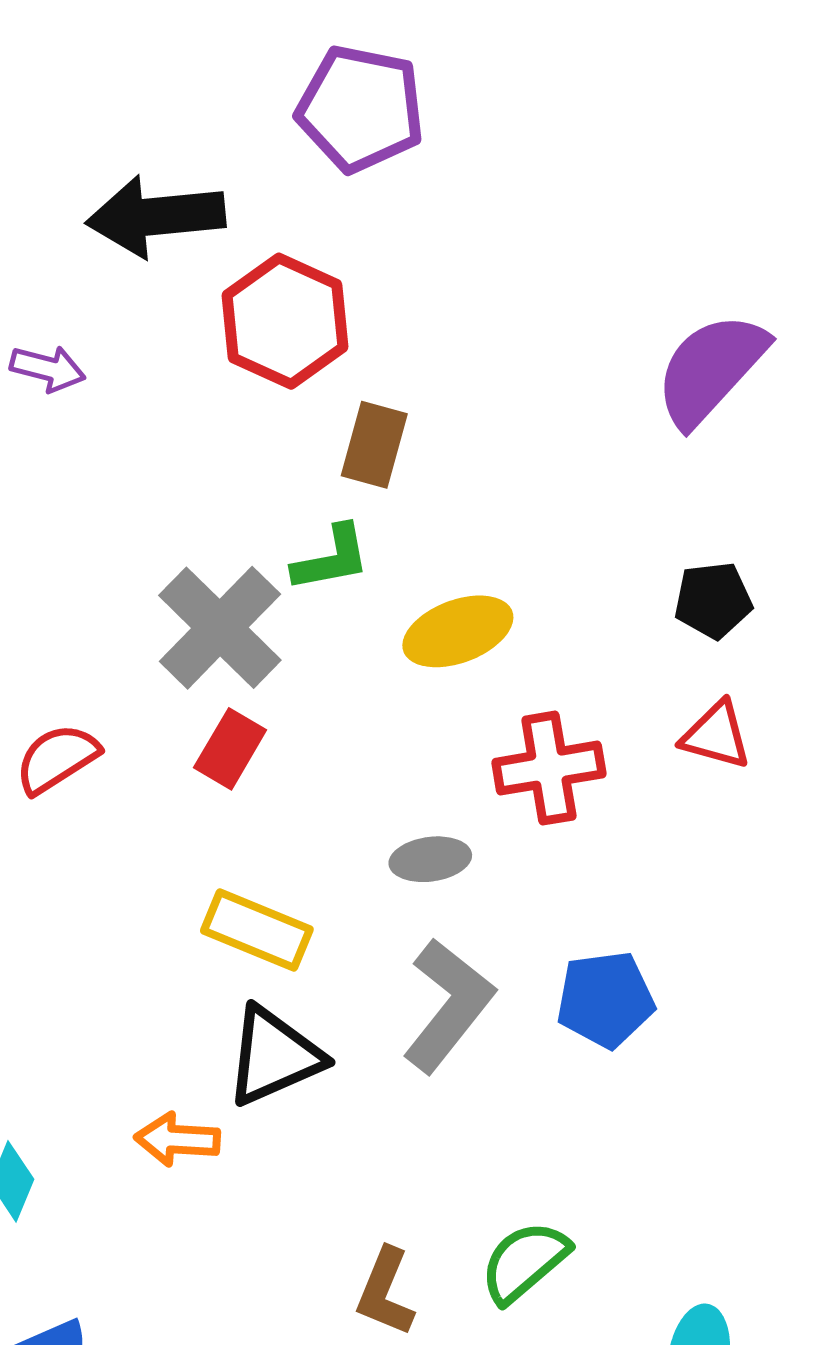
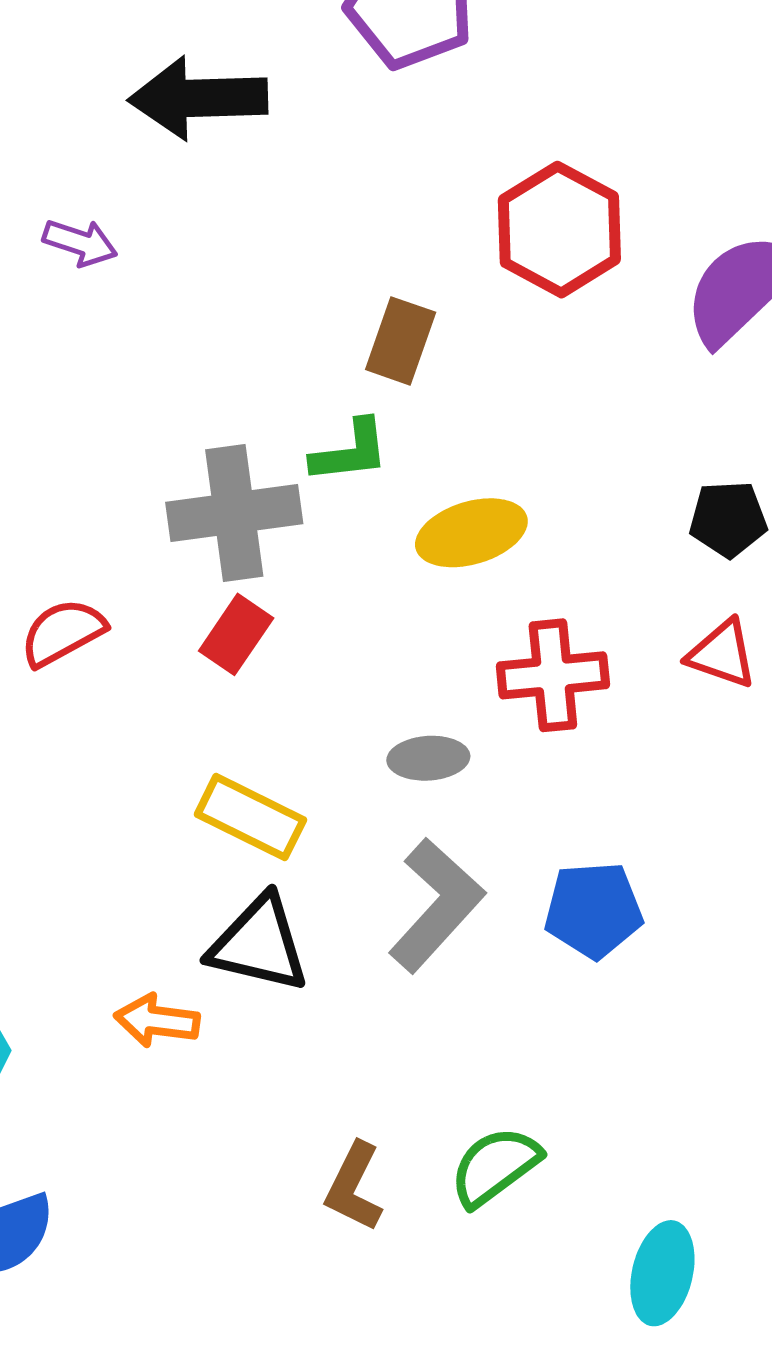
red hexagon: (285, 321) -> (559, 230), moved
gray cross: (220, 628) -> (234, 513), turned 34
black triangle: (274, 1056) -> (259, 944), turned 33

